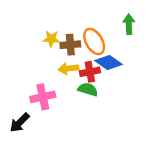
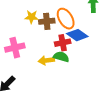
yellow arrow: (68, 69) -> (46, 60), moved
pink cross: (43, 97) -> (15, 48), moved

